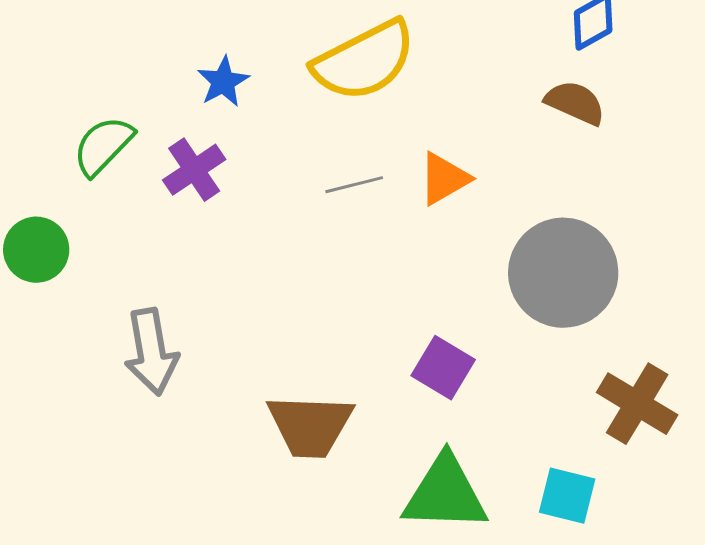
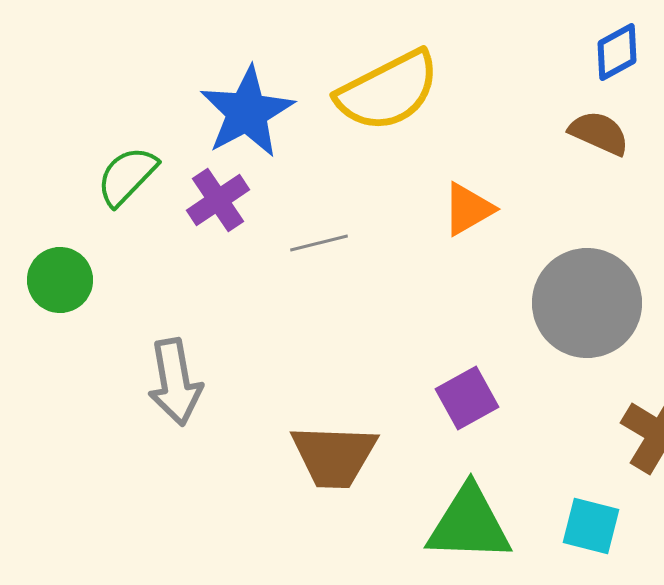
blue star: (223, 82) -> (247, 112), size x1.8
gray line: (354, 185) -> (319, 243), moved
purple square: (443, 368) -> (467, 398), turned 30

